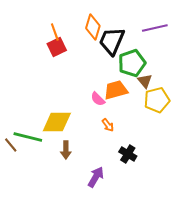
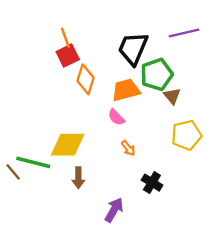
orange diamond: (93, 27) -> (85, 79), moved
orange trapezoid: (116, 90) -> (126, 90), moved
yellow pentagon: (157, 100) -> (186, 135), moved

